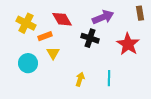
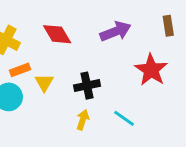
orange rectangle: (45, 36) -> (20, 70), moved
black cross: (90, 38) -> (87, 86), moved, turned -30
cyan line: (109, 78) -> (124, 118), turned -56

